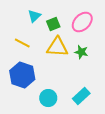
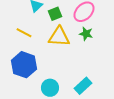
green star: (81, 52) -> (86, 34), moved

